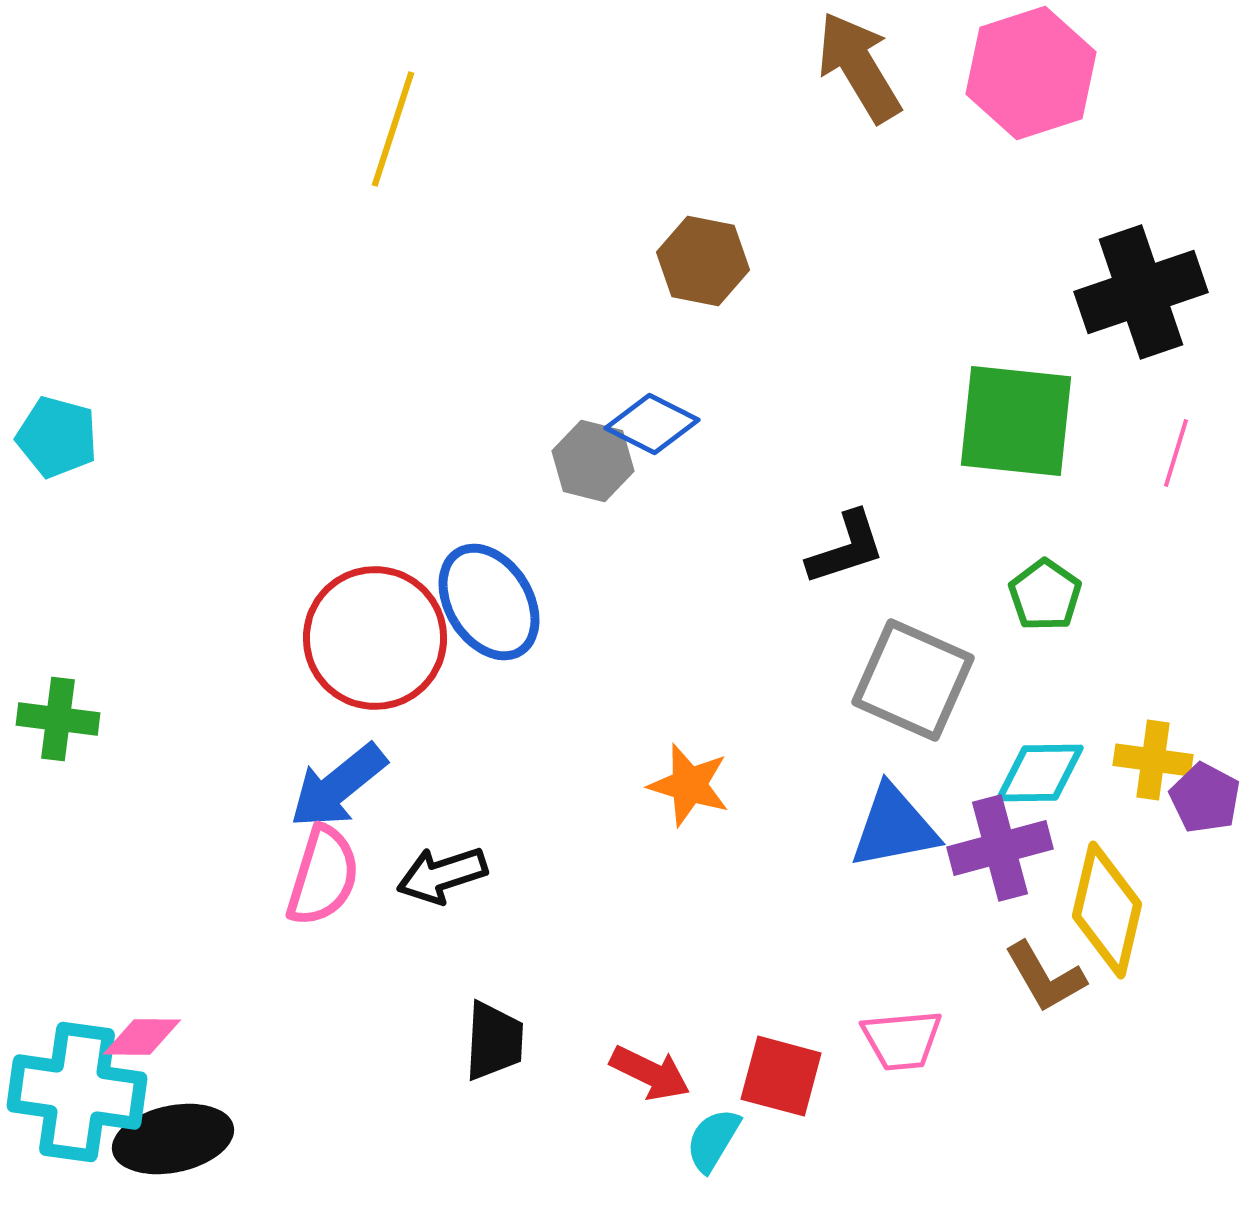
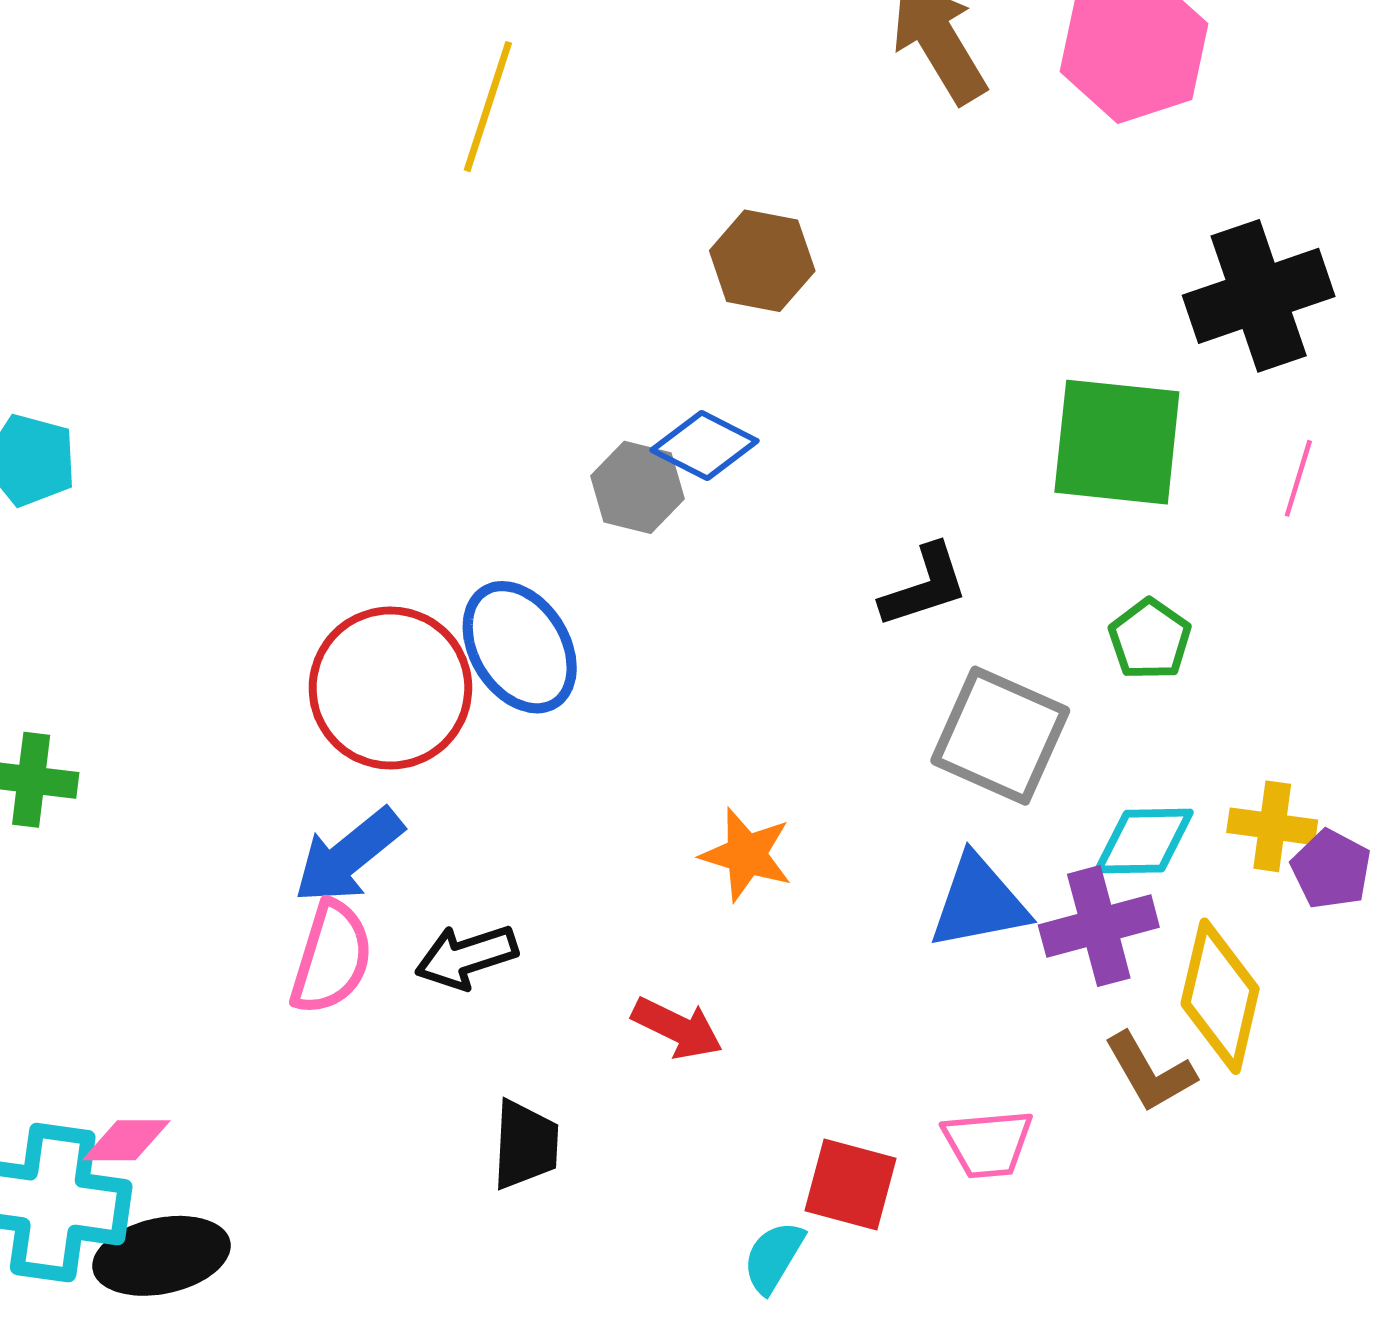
yellow line: (393, 129) -> (488, 107), moved
red arrow: (650, 1073) -> (677, 1028), moved

